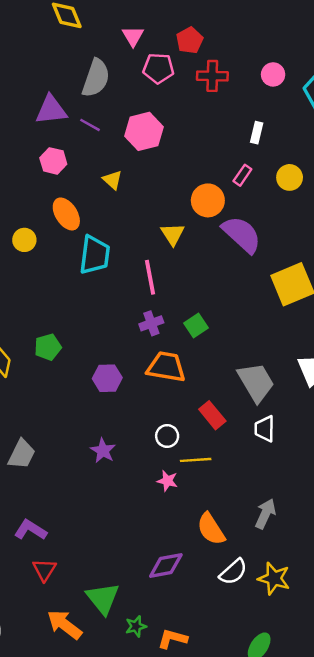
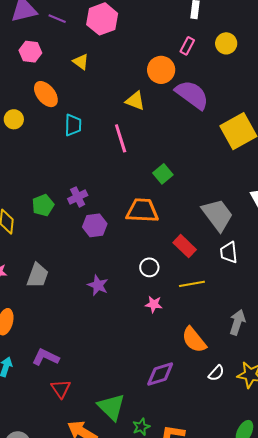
yellow triangle: (173, 234) -> (135, 101), turned -30
cyan trapezoid: (95, 255) -> (73, 125), size x0.7
purple cross: (151, 323) -> (78, 197), moved
gray trapezoid: (22, 454) -> (38, 275), moved
yellow line: (196, 460) -> (192, 284), moved
white semicircle: (233, 572) -> (216, 373), size x0.7

